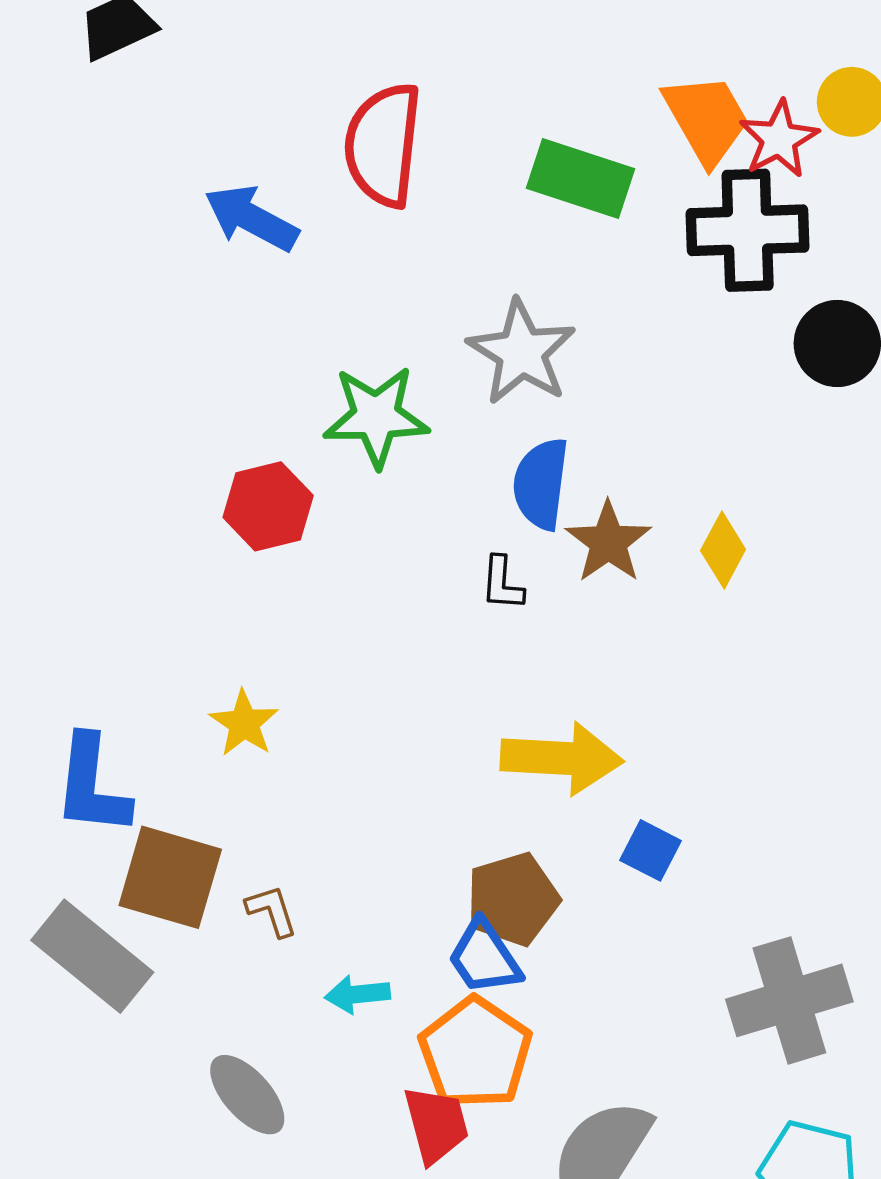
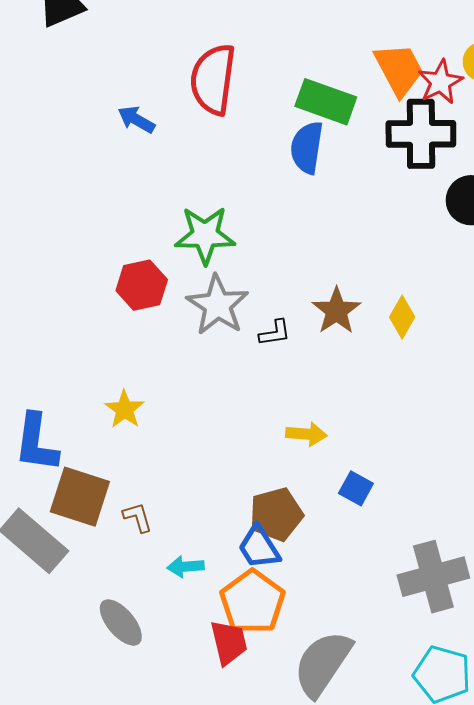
blue arrow: (251, 218) -> (136, 119), size x0.7
gray star: (522, 352) -> (218, 305), moved
blue semicircle: (541, 484) -> (307, 148), moved
black L-shape: (502, 583) -> (275, 333), turned -104
yellow arrow: (562, 758) -> (306, 434), size x0.6

